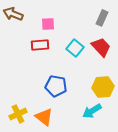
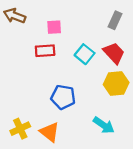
yellow hexagon: (103, 87) -> (116, 83), moved
cyan arrow: (92, 111) -> (104, 125), turned -114

